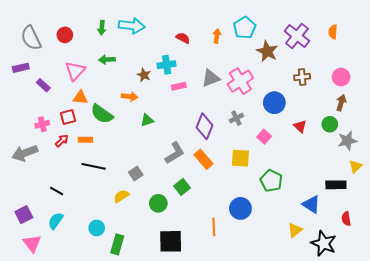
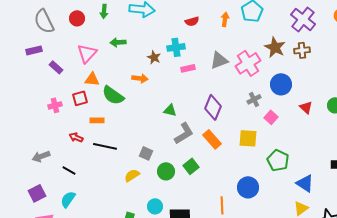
green arrow: (102, 28) -> (104, 11), moved
red semicircle: (183, 38) -> (192, 21), turned 136
brown star: (267, 51) -> (275, 47), moved
brown cross: (302, 77) -> (302, 50), moved
gray cross: (236, 118) -> (254, 99), moved
green triangle: (147, 120) -> (170, 110), moved, turned 32
red arrow: (62, 141) -> (76, 137), moved, turned -112
gray arrow: (25, 153) -> (41, 156), moved, size x0.7
gray square: (136, 174) -> (146, 153), turned -32
green circle: (158, 203) -> (166, 171), moved
blue triangle: (311, 204) -> (305, 183), moved
cyan circle: (97, 228) -> (155, 206), moved

